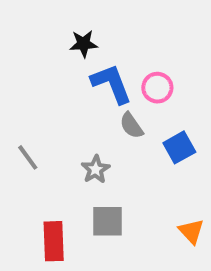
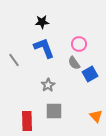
blue L-shape: (111, 84) -> (44, 48), moved
gray semicircle: (131, 126) -> (74, 63), moved
gray line: (28, 157) -> (14, 60), moved

